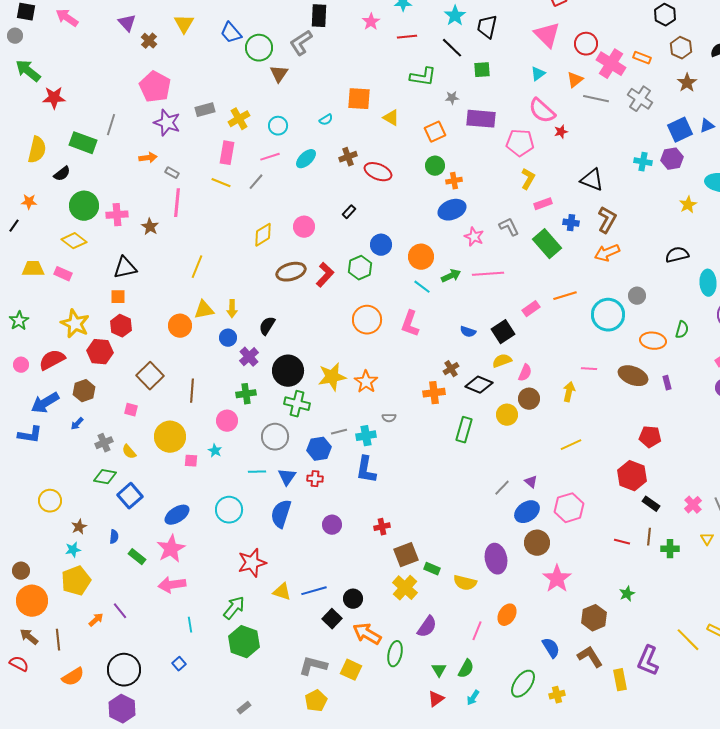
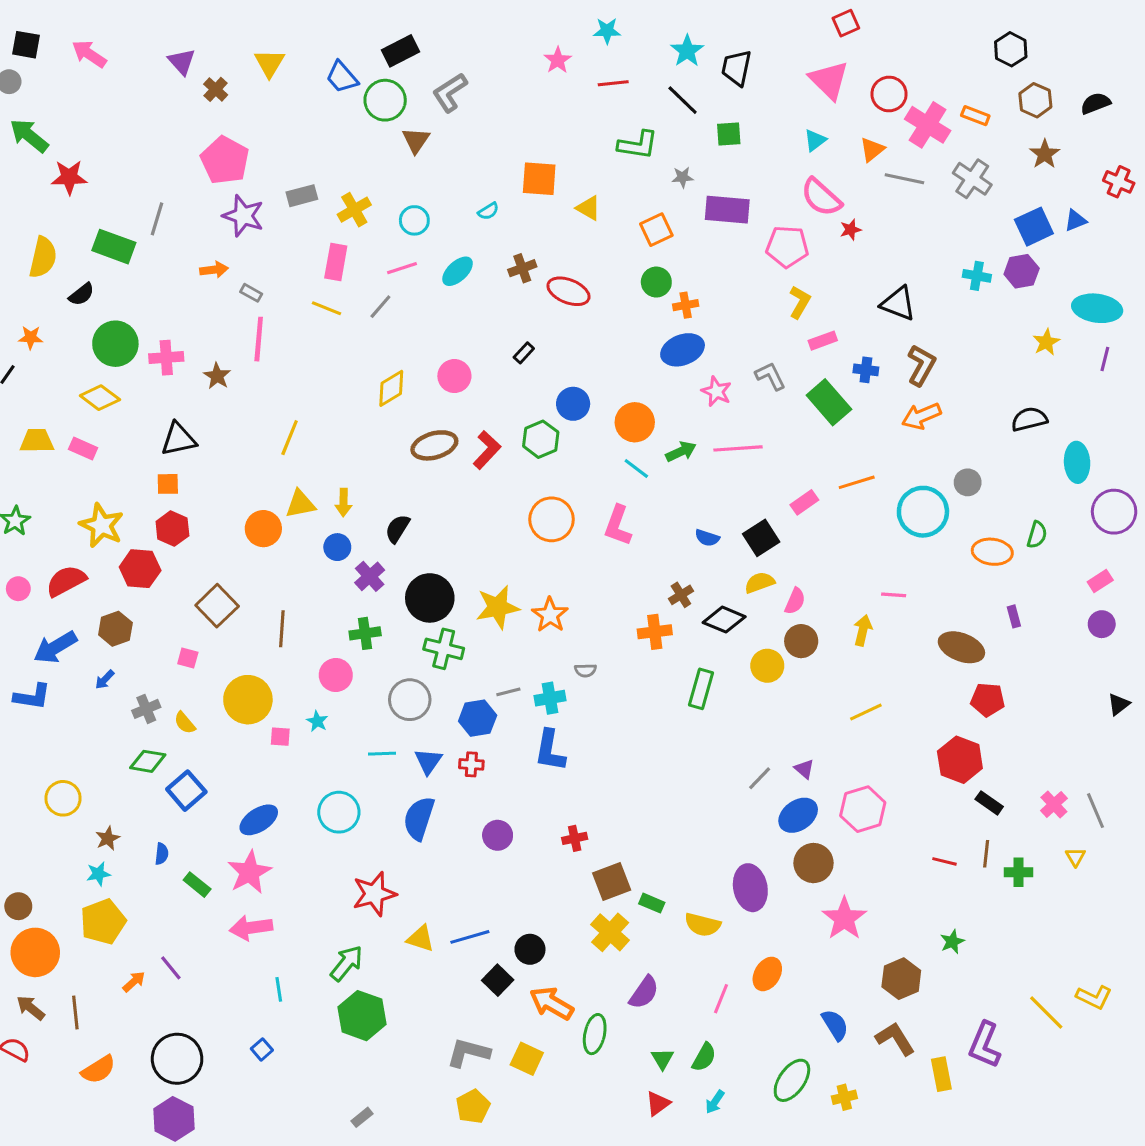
black rectangle: (319, 16) -> (400, 51), moved, turned 60
brown ellipse: (633, 376) -> (961, 647), moved

